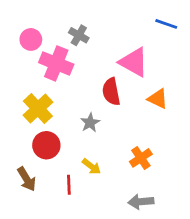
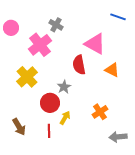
pink circle: (31, 39) -> (11, 28), moved
pink cross: (56, 63) -> (40, 45), turned 30
red circle: (46, 145) -> (50, 103), moved
yellow arrow: (91, 166) -> (65, 118), turned -96
gray arrow: (141, 202) -> (118, 137), moved

